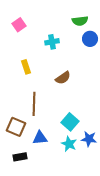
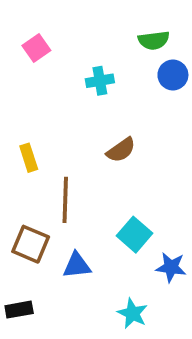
yellow rectangle: (26, 67) -> (29, 158), moved
cyan star: (69, 144) -> (133, 313), moved
black rectangle: (20, 157) -> (19, 310), moved

